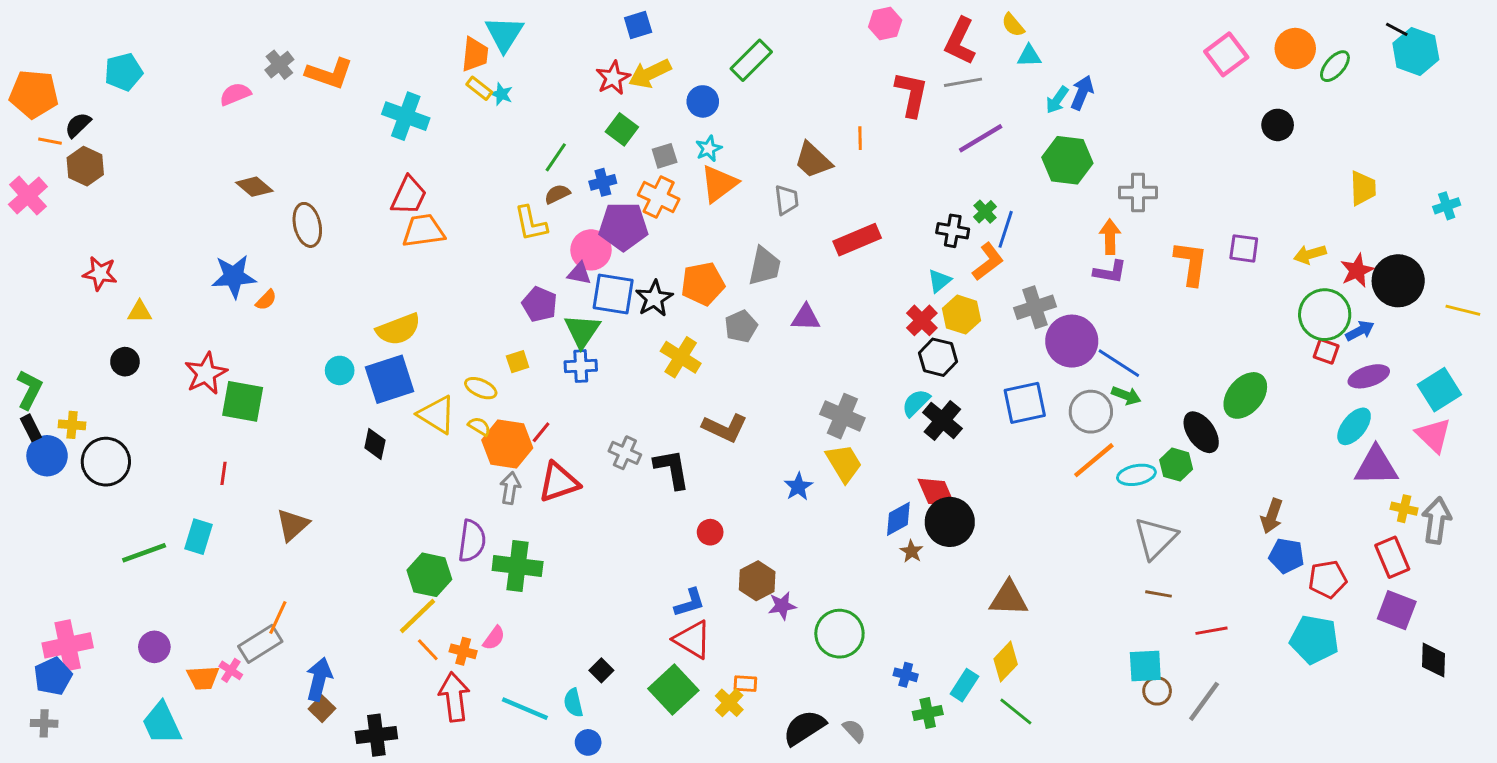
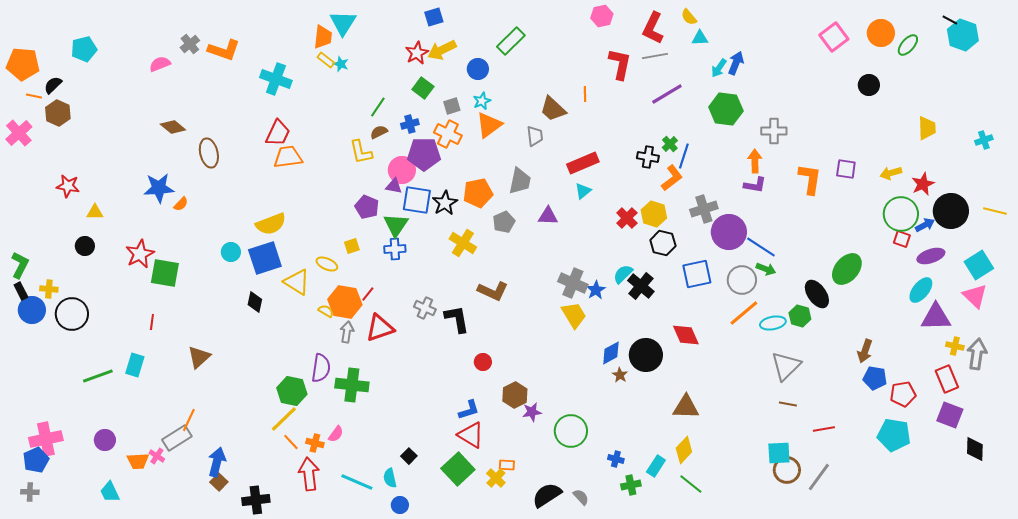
cyan triangle: (939, 281) -> (583, 191), moved
black circle: (1398, 281) -> (951, 211), moved
black hexagon: (938, 357) -> (663, 243), moved
yellow semicircle: (479, 426) -> (326, 311), moved
blue star: (798, 487) -> (596, 290), moved
red diamond: (937, 493) -> (686, 335), moved
brown circle: (1157, 691) -> (787, 470), size x1.4
cyan trapezoid: (162, 723) -> (110, 492), size x0.7

